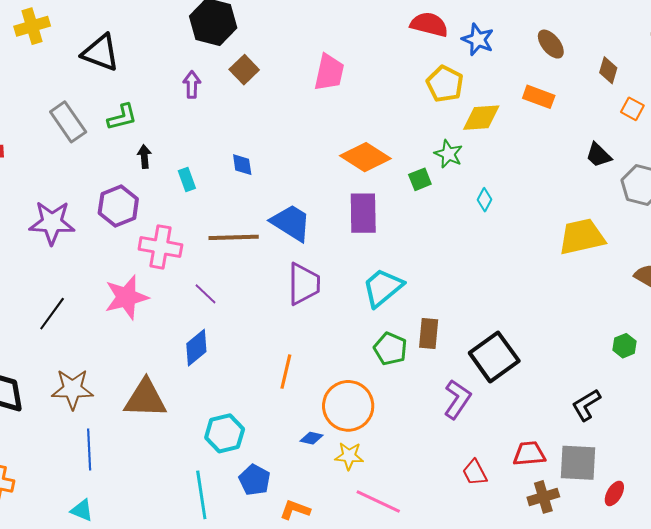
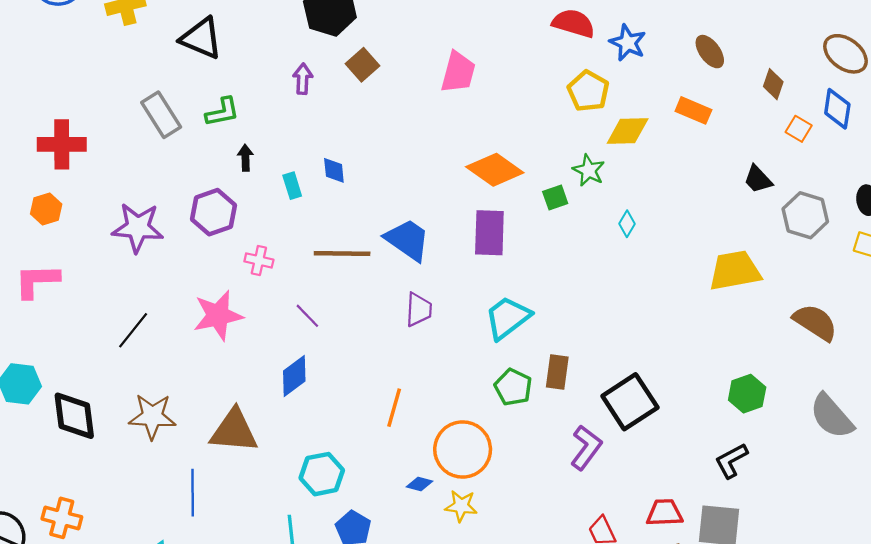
blue diamond: (242, 165) -> (334, 170), moved
pink cross: (160, 247) -> (259, 260), size x0.6
purple trapezoid: (304, 284) -> (419, 310), size x0.7
green hexagon: (624, 346) -> (747, 394), moved, size x1.4
blue line: (89, 449) -> (193, 493), moved

